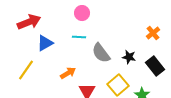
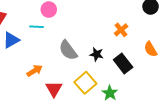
cyan line: (79, 37) -> (37, 27), moved

